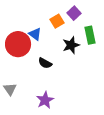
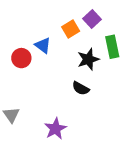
red circle: (18, 44) -> (21, 58), size x0.6
black semicircle: (45, 63) -> (81, 88), moved

